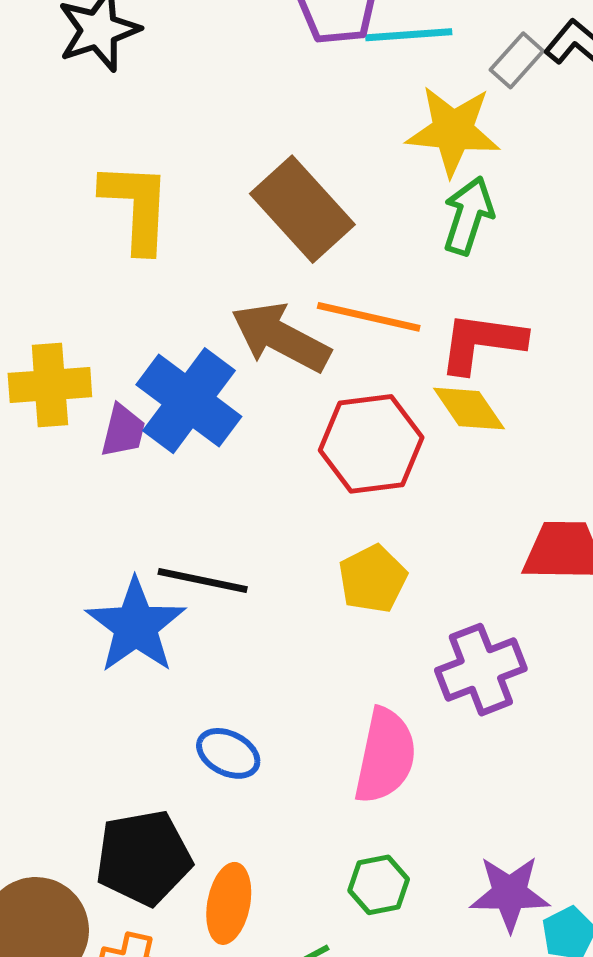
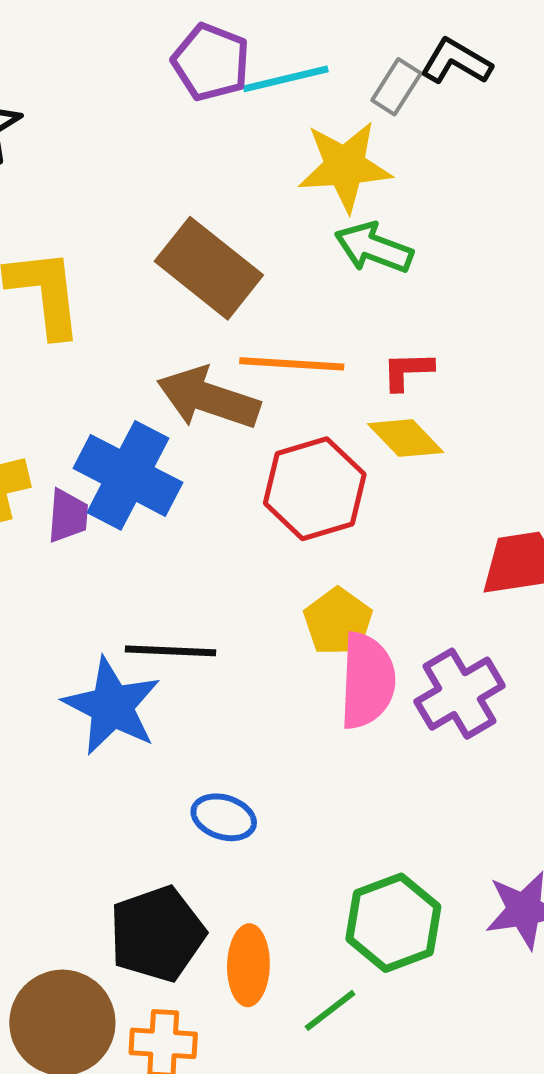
green arrow: (468, 216) -> (374, 248), turned -78
red L-shape: (482, 343) -> (408, 371), size x0.6
pink semicircle: (385, 756) -> (367, 681), moved
green hexagon: (379, 885) -> (393, 923), size x1.6

